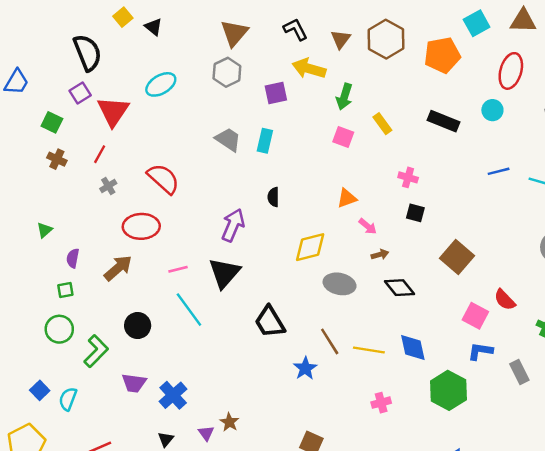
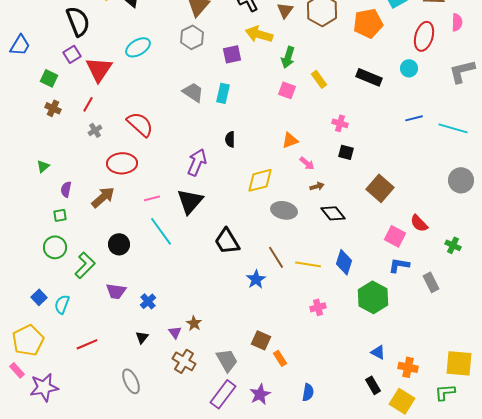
blue diamond: (413, 348) -> (344, 262), turned 30
blue cross: (173, 395) -> (148, 301), size x0.7

